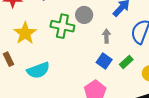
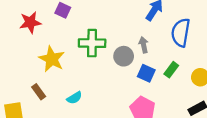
gray circle: (84, 15) -> (124, 56), moved
cyan semicircle: (38, 70) -> (74, 98), size x0.6

